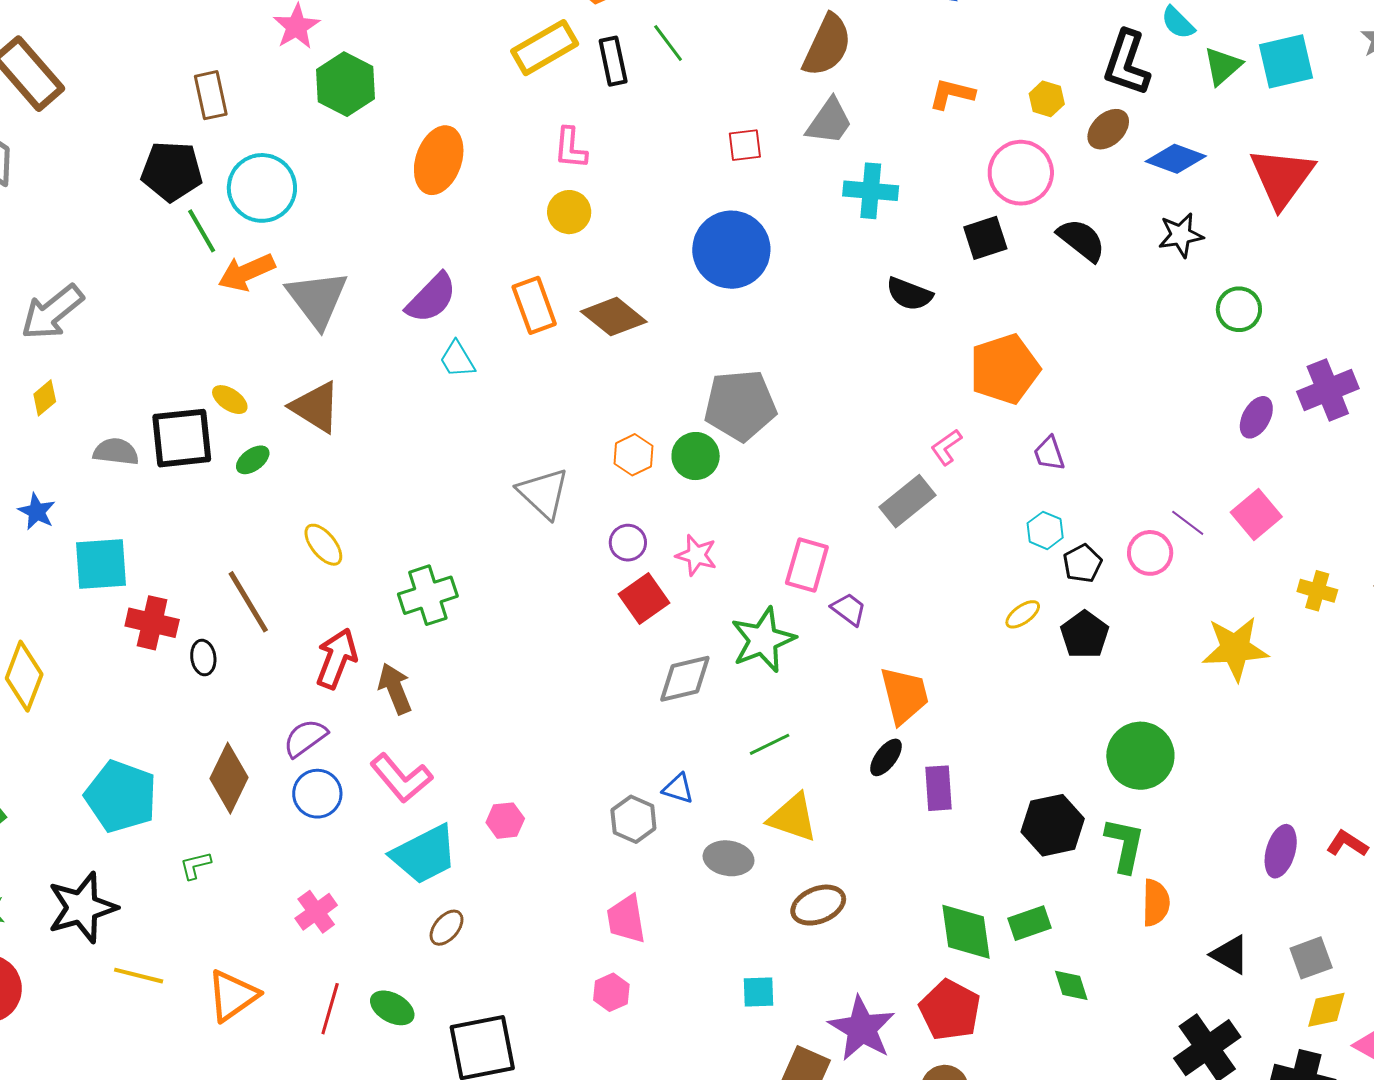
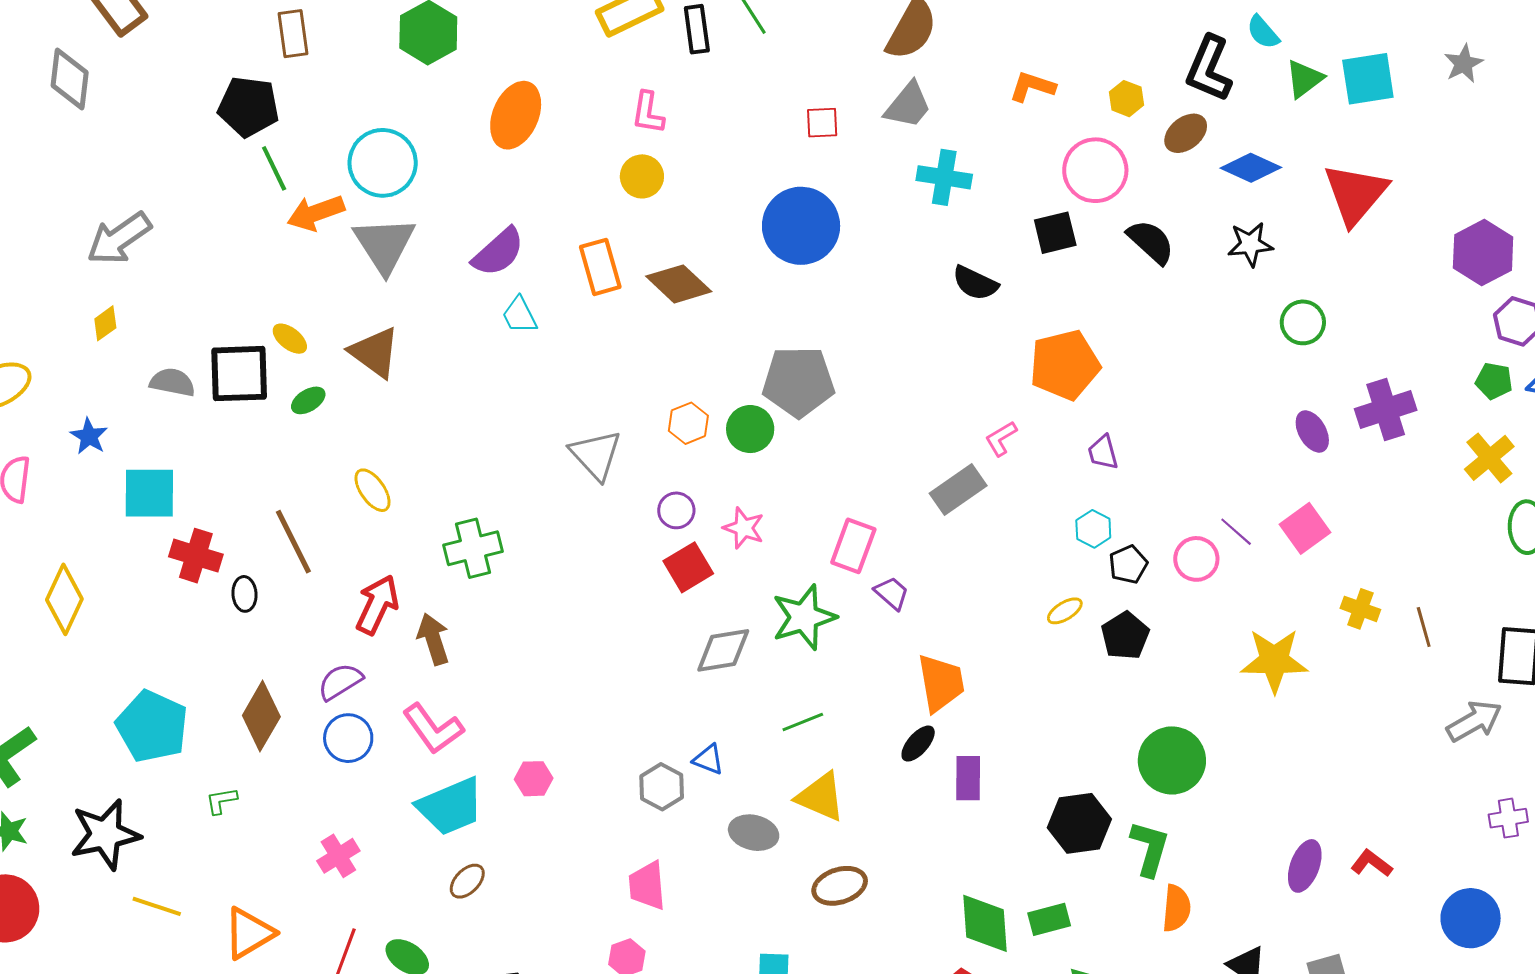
cyan circle: (262, 188) -> (383, 163), moved
purple ellipse: (1256, 417) -> (1312, 431), turned -63

